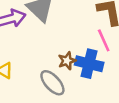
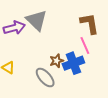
blue cross: (89, 64) -> (73, 63), turned -35

